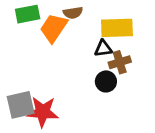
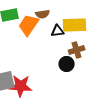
black triangle: (103, 48) -> (58, 31), moved

